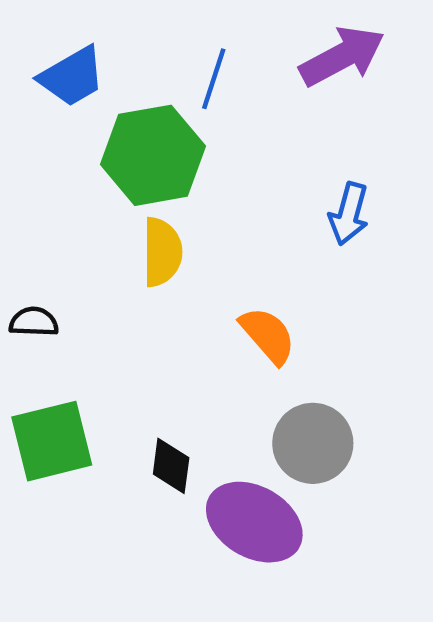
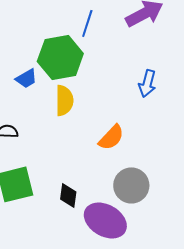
blue trapezoid: (72, 77) -> (26, 78), moved, size x0.7
orange semicircle: (268, 335) -> (111, 137), turned 84

